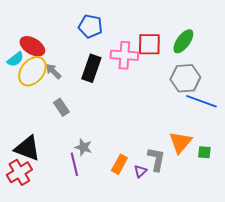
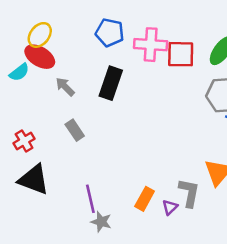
pink cross: (124, 55) -> (151, 45), moved
yellow ellipse: (32, 71) -> (40, 35), moved, size x0.7
gray star: (83, 147) -> (101, 222), moved
red cross: (19, 172) -> (24, 141), moved, size x0.7

